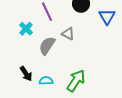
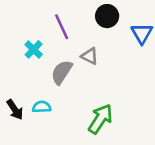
black arrow: (26, 74) -> (15, 110), moved
cyan semicircle: (46, 81) -> (42, 107), moved

